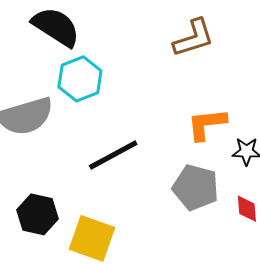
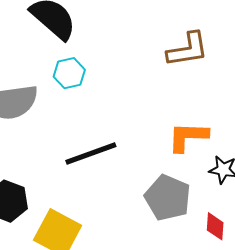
cyan hexagon: (80, 79) -> (69, 73), size x0.7

